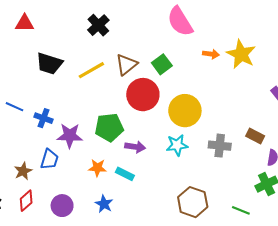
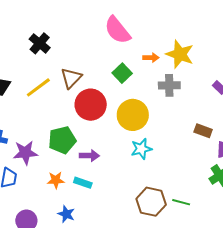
green square: (162, 64) -> (122, 73), moved
cyan star: (177, 145) -> (141, 149), moved
gray cross: (220, 146) -> (169, 85), moved
green line: (241, 210) -> (181, 202), moved

